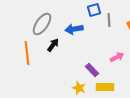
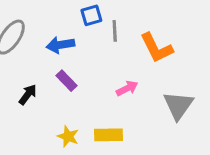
black arrow: (53, 45) -> (28, 95), moved
purple rectangle: (92, 70) -> (67, 81), moved

